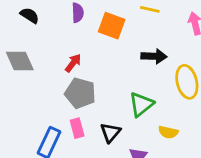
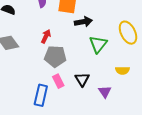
black arrow: (154, 56) -> (83, 22), moved
green triangle: (141, 104) -> (98, 44), moved

